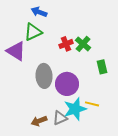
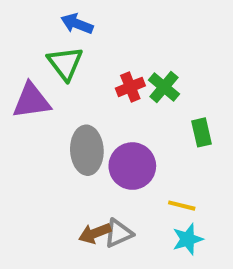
green triangle: (33, 32) -> (65, 63), turned -42
purple triangle: (16, 51) -> (32, 101), turned -40
cyan star: (75, 109) -> (188, 239), moved, size x0.7
brown arrow: (39, 121) -> (95, 233), moved

